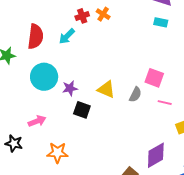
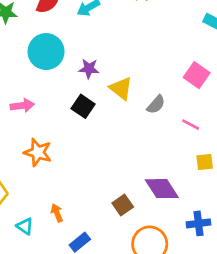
pink square: (154, 78) -> (197, 75), moved
purple star: (70, 88) -> (89, 69), moved
purple diamond: (156, 155) -> (162, 189), turned 72

